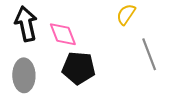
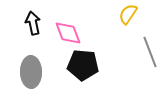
black arrow: (26, 24) -> (33, 23), size x0.7

